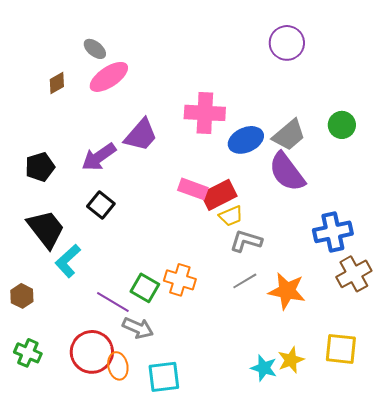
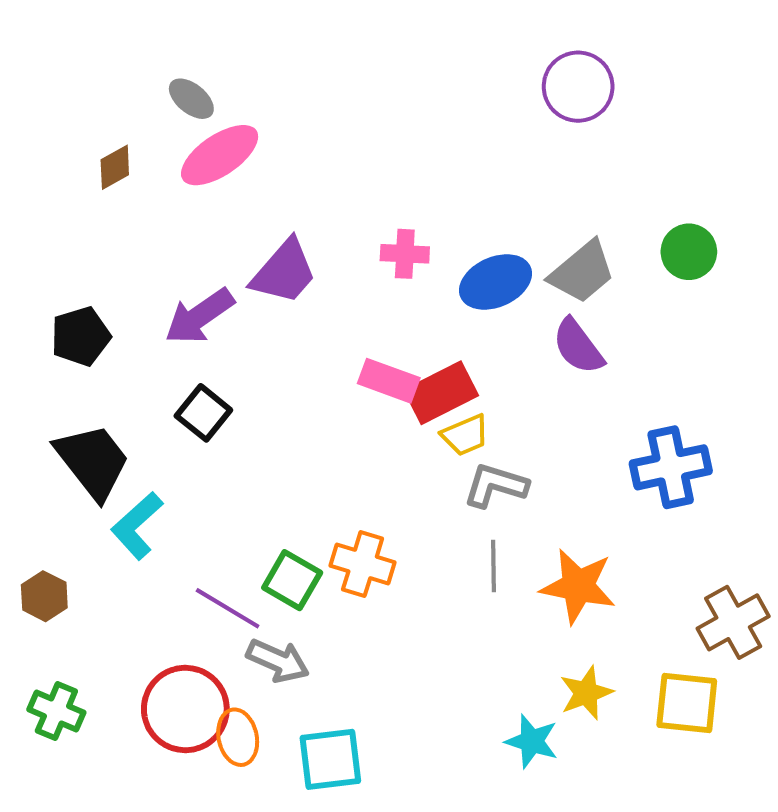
pink cross: (205, 113) -> (405, 254), moved, size x0.6
purple semicircle: (287, 172) -> (578, 346), size x0.7
brown cross: (354, 274) -> (733, 622), moved
gray line: (245, 281) -> (493, 566), turned -60
yellow star: (291, 360) -> (586, 693), moved

